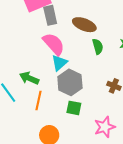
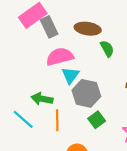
pink semicircle: (54, 44) -> (60, 57), turned -50
green square: (74, 108) -> (97, 120), turned -35

